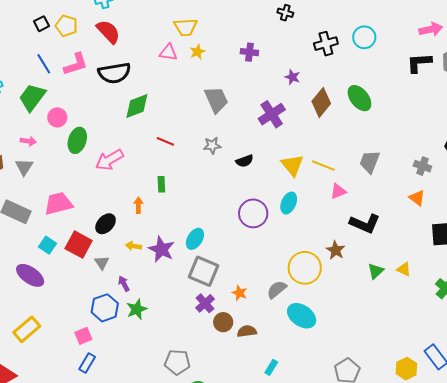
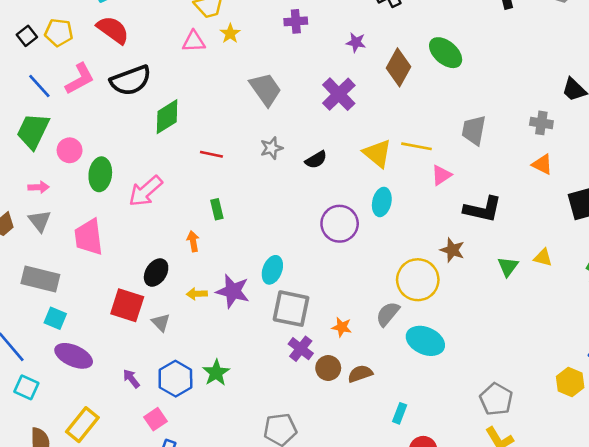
pink trapezoid: (58, 204) -> (89, 237), moved, turned -72
cyan square: (48, 245) -> (55, 318), moved
purple arrow: (124, 284) -> (131, 379), moved

